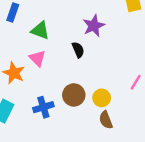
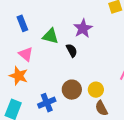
blue rectangle: (13, 13) -> (22, 23), moved, turned -35
green triangle: (40, 30) -> (50, 36), moved
pink triangle: (37, 58) -> (26, 54), moved

